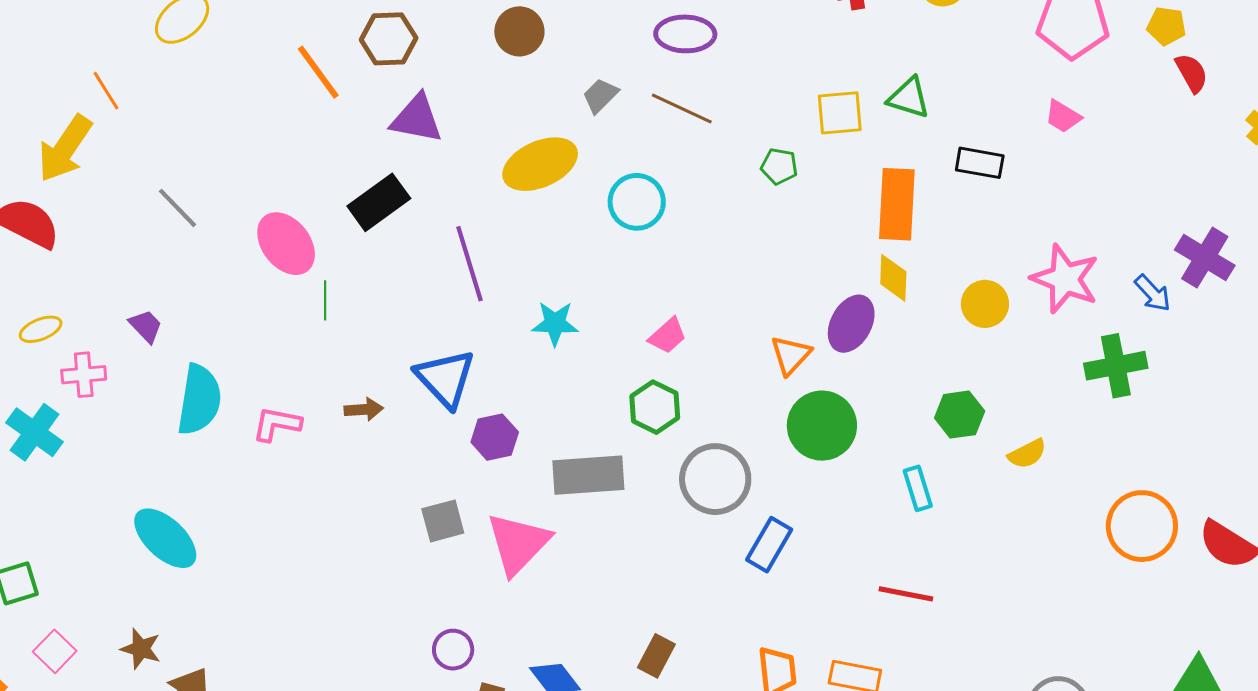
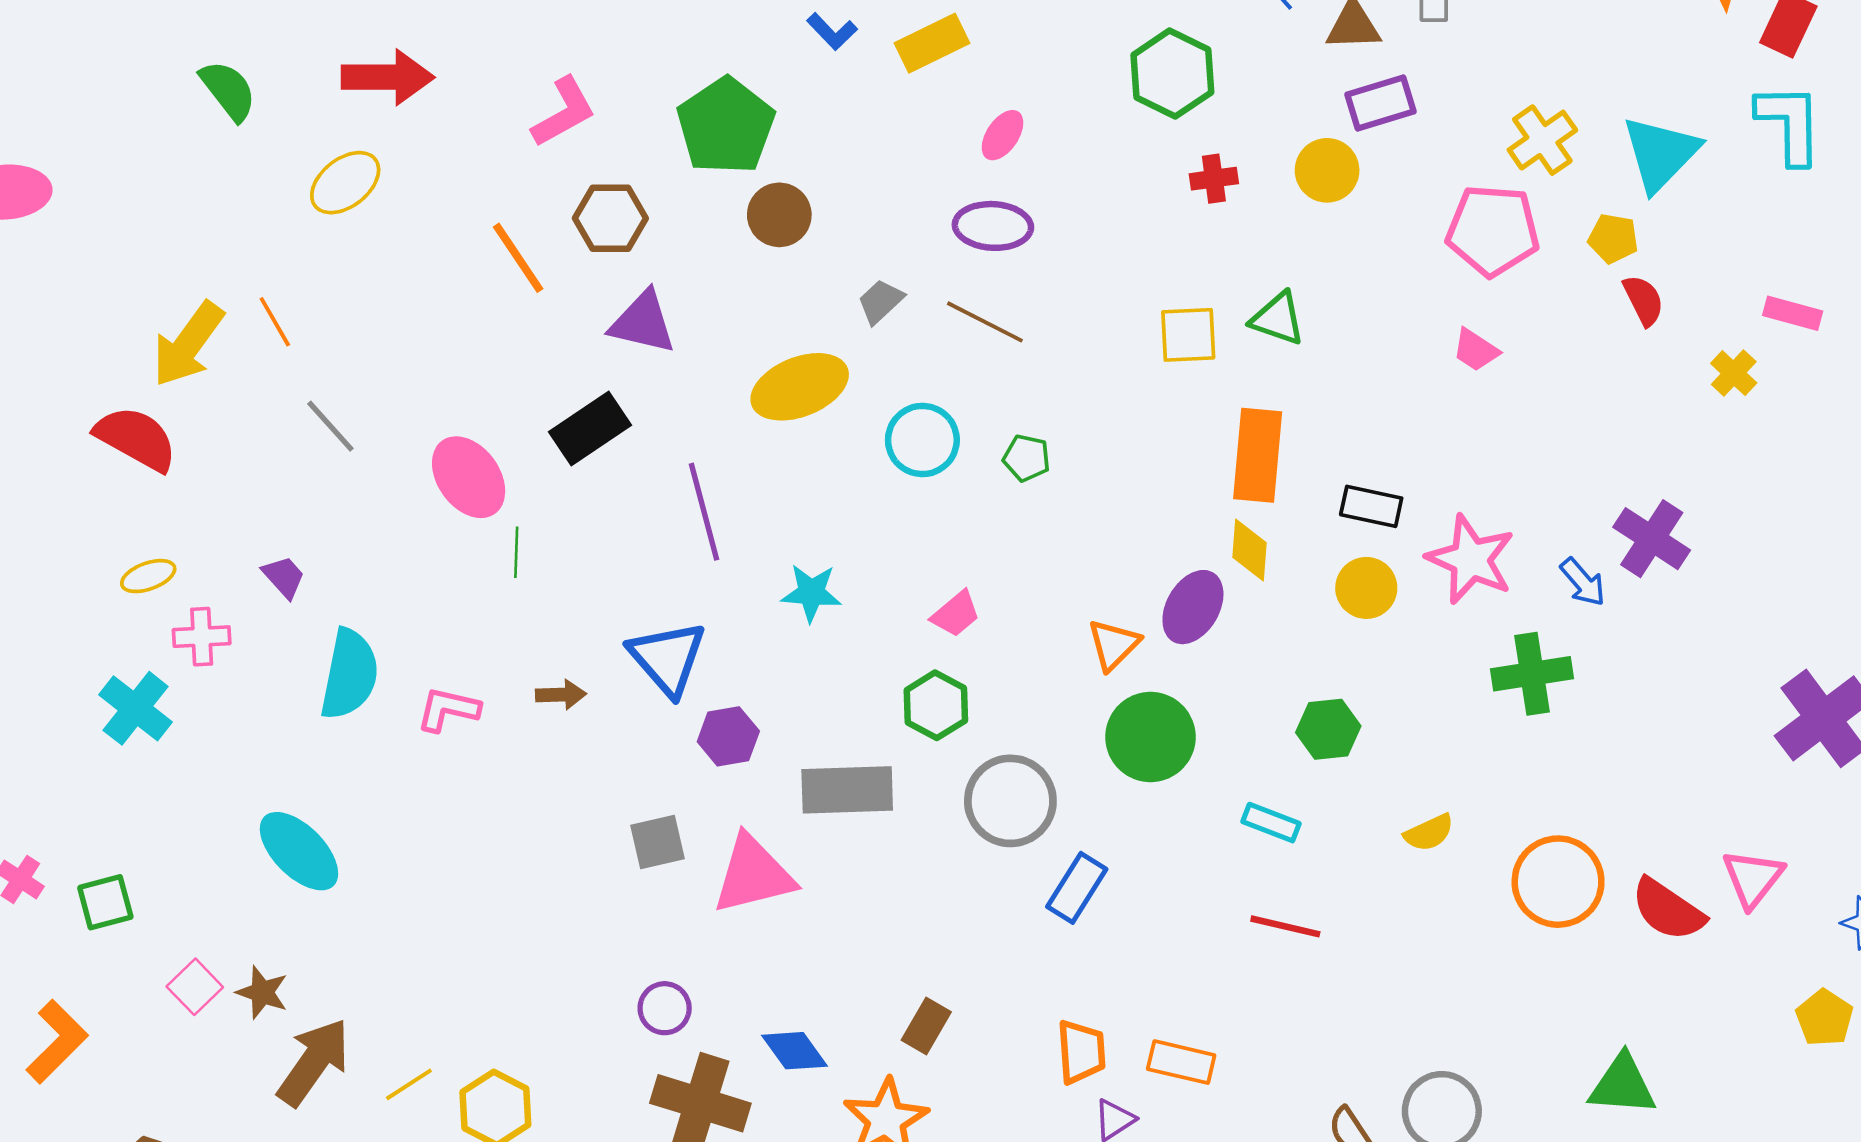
orange line: (106, 91) -> (275, 322), moved
black rectangle: (980, 163) -> (1371, 506), moved
green pentagon: (779, 166) -> (1027, 458), moved
yellow semicircle: (1027, 454) -> (1429, 833), moved
cyan rectangle: (918, 488) -> (1271, 823), turned -54
pink triangle: (518, 543) -> (753, 875), turned 30
red line: (906, 594) -> (1285, 926), moved
pink square: (55, 651) -> (195, 987), moved

